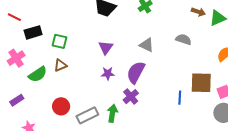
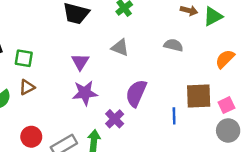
gray triangle: (147, 45) -> (120, 48), moved
purple semicircle: (136, 72) -> (136, 93), moved
purple star: (108, 73) -> (85, 93), size x1.5

